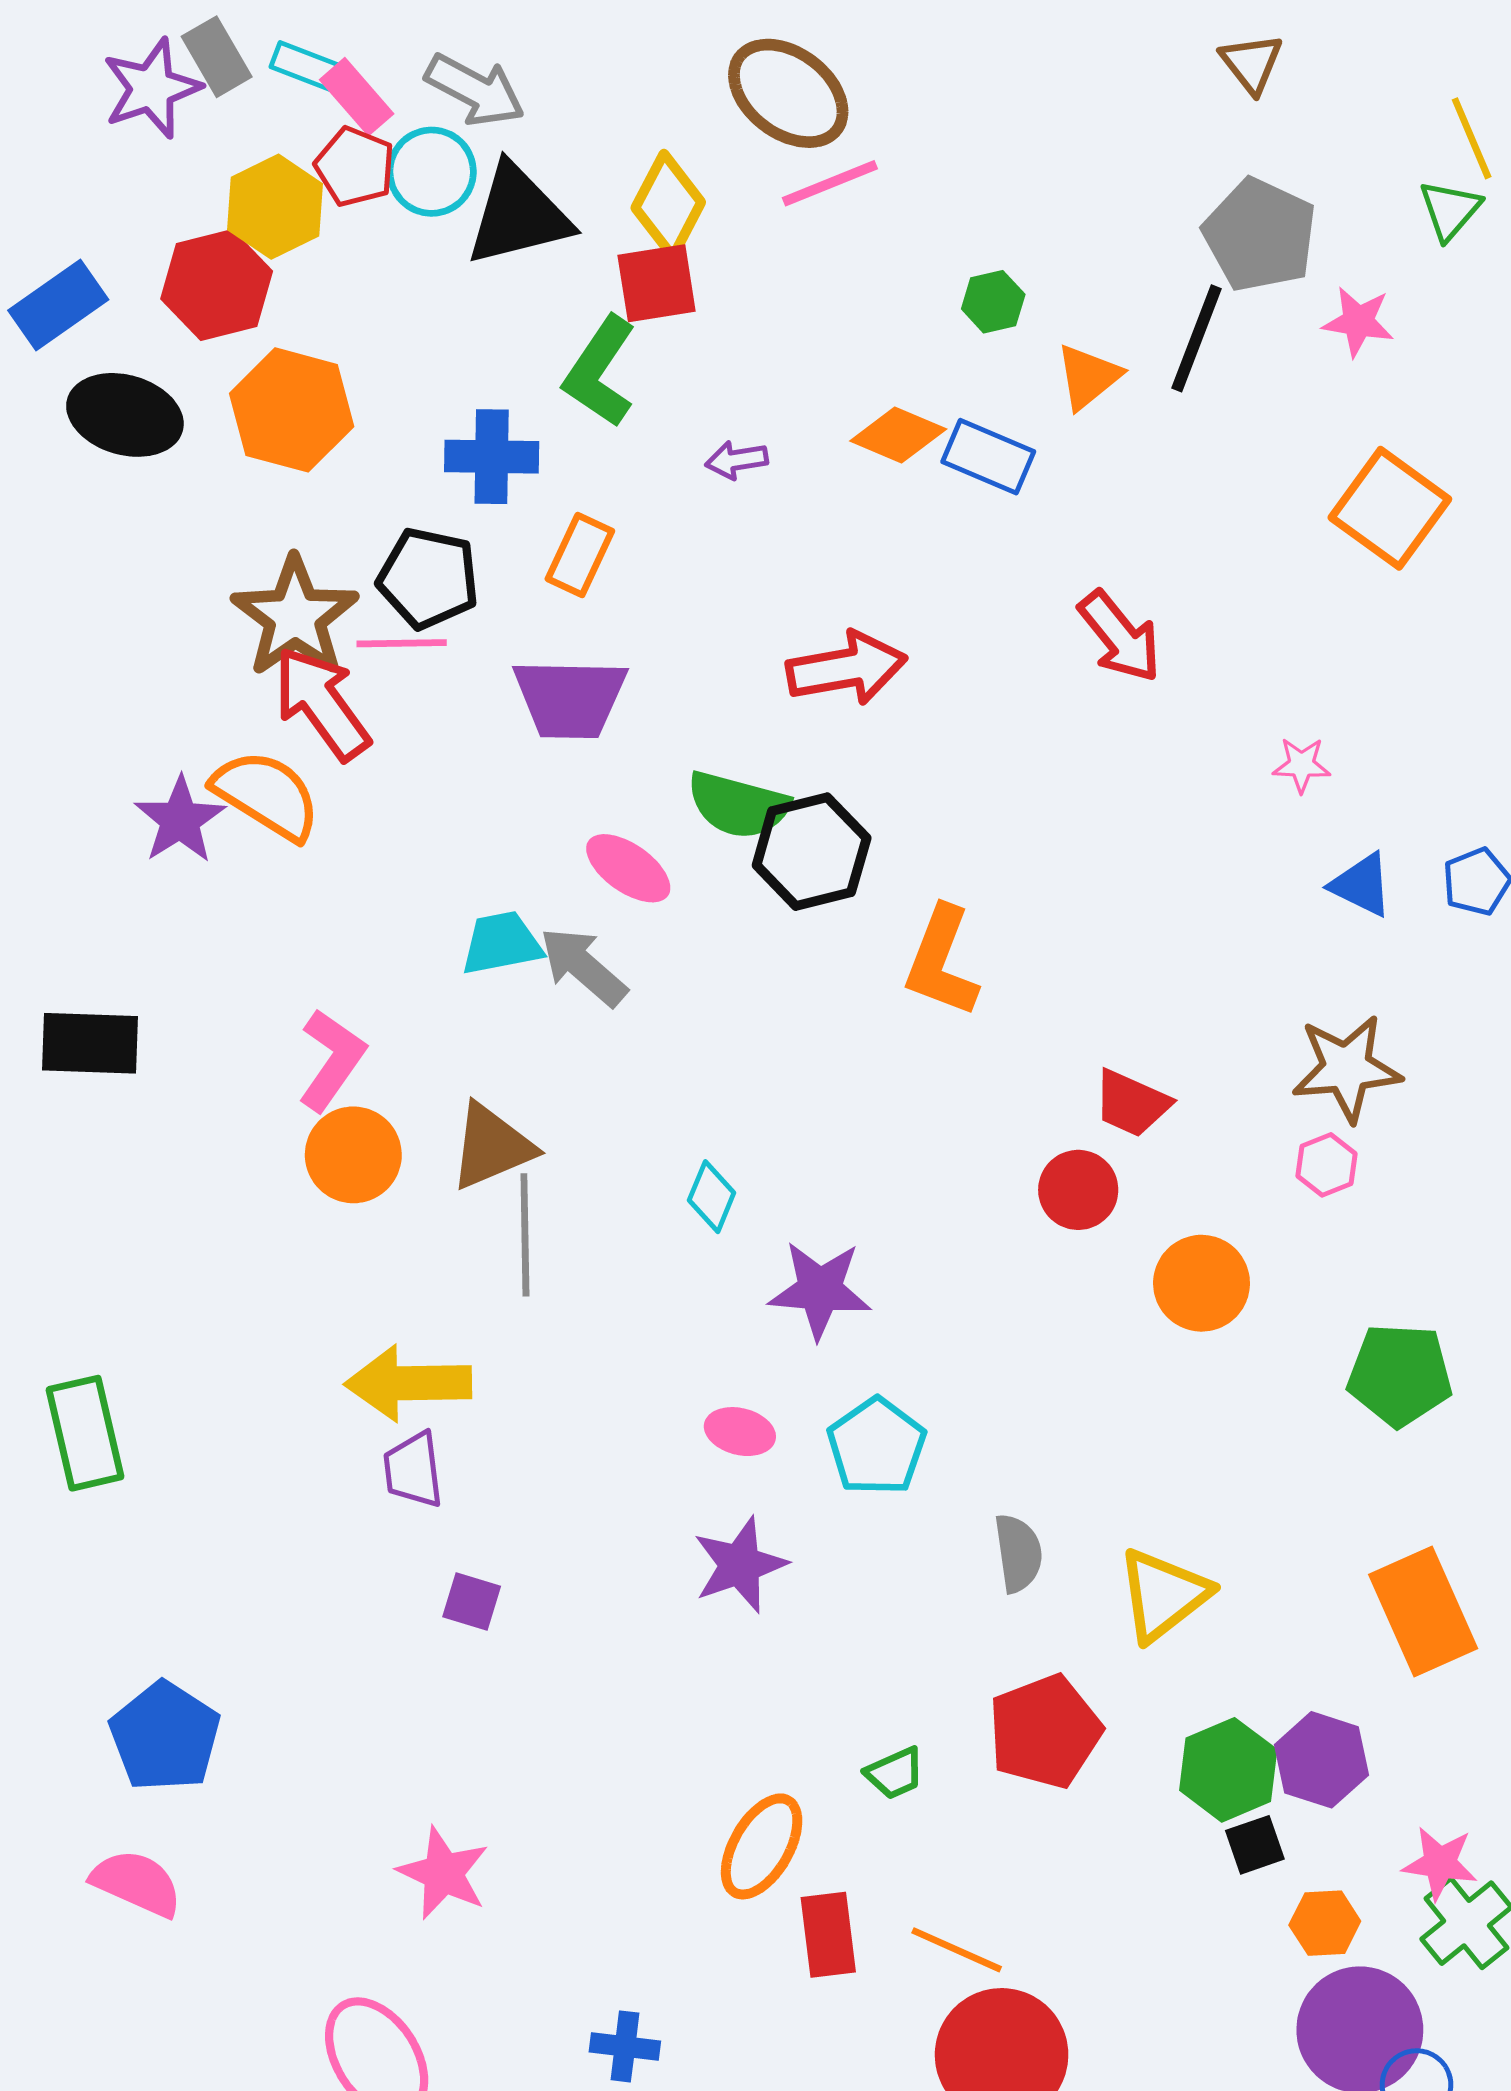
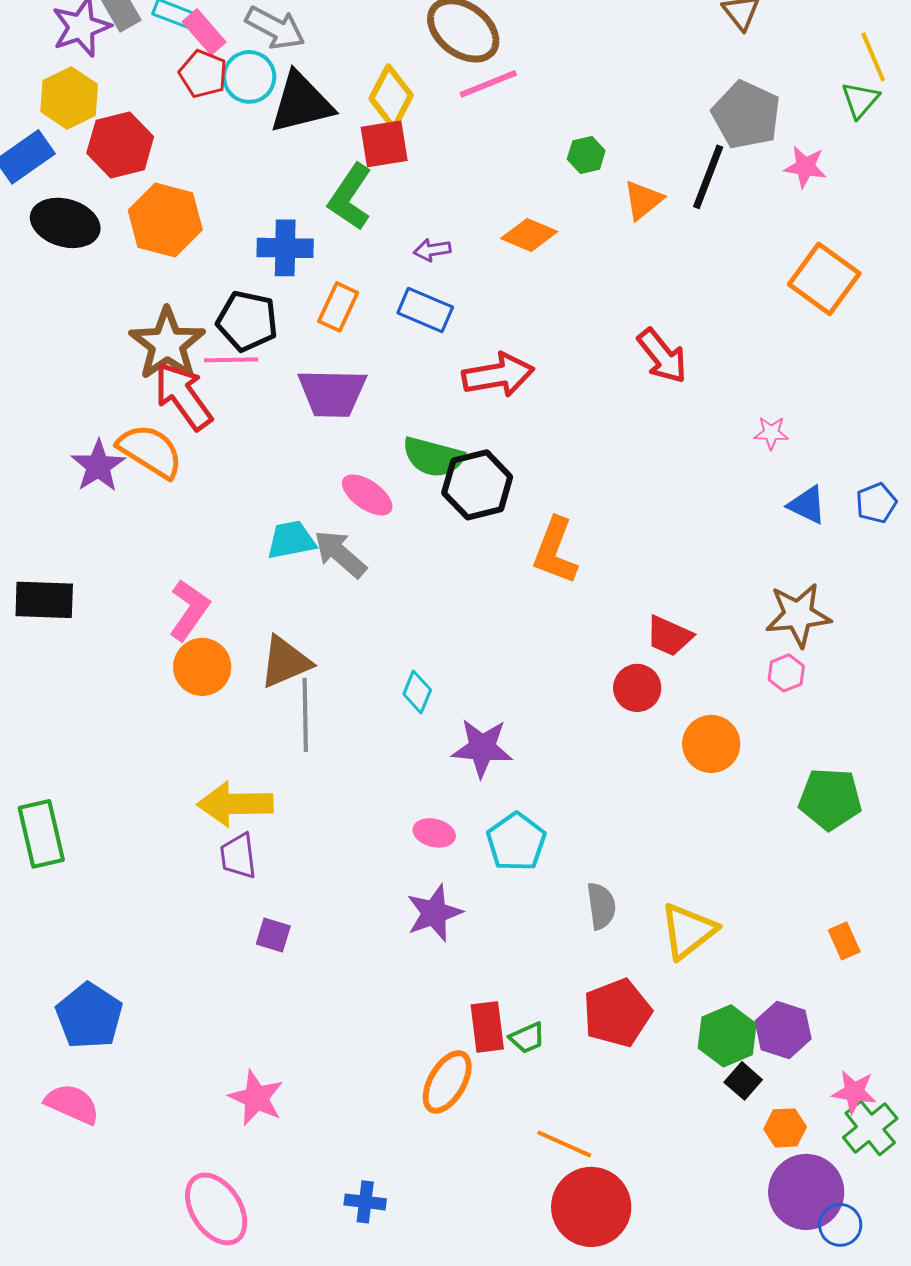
yellow hexagon: (275, 207) -> (69, 98), moved
blue rectangle: (988, 457) -> (425, 310), moved
orange rectangle: (1423, 1612) -> (844, 941), size x0.5
black square: (1255, 1845) -> (743, 1081), turned -30
red rectangle: (828, 1935) -> (487, 1027), moved

